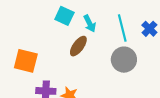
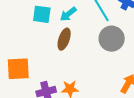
cyan arrow: (90, 23) -> (68, 14), turned 96

